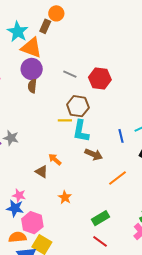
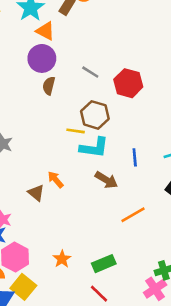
orange triangle: (31, 48) -> (45, 31), size x0.7
brown semicircle: (32, 86) -> (49, 86), moved
cyan L-shape: (81, 131) -> (94, 148), turned -100
blue line: (121, 136) -> (135, 157), moved
orange star: (65, 197) -> (62, 259), moved

